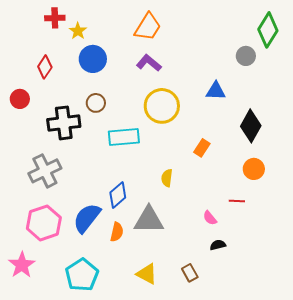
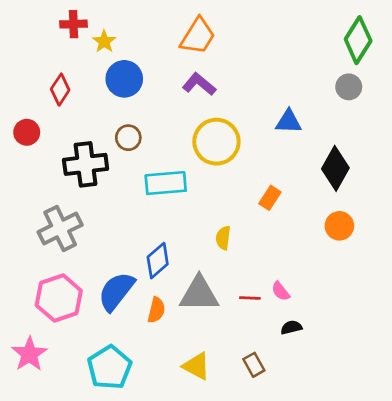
gray circle: (246, 56) -> (349, 87), moved
red line: (237, 201) -> (250, 298), moved

